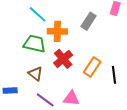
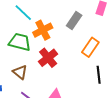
orange cross: (57, 31) -> (43, 30), turned -30
orange rectangle: (92, 67) -> (90, 47), moved

